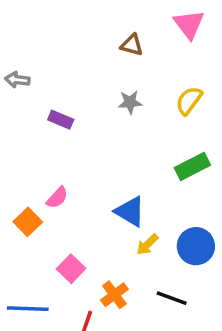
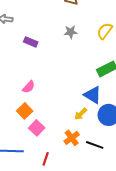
blue triangle: (130, 211) -> (93, 95), moved
orange square: (28, 222) -> (25, 111), moved
orange cross: (114, 295) -> (72, 138), moved

